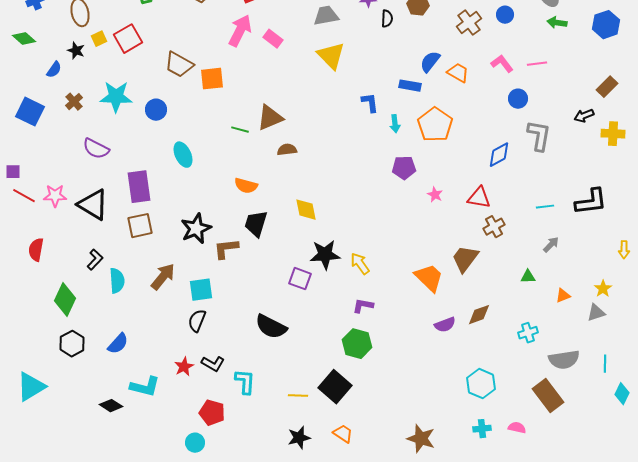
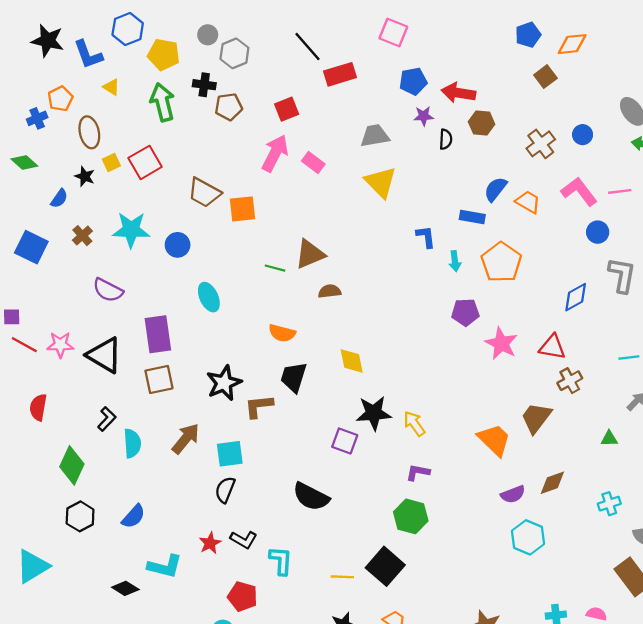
pink L-shape: (502, 64) -> (579, 191), size x1.4
pink star: (435, 195) -> (501, 344), size x1.8
cyan hexagon: (481, 384) -> (528, 537), moved

